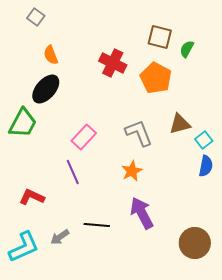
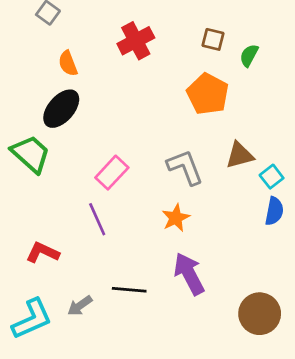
brown square: (160, 37) -> (213, 39), size x0.7
red cross: (113, 63) -> (136, 41), moved, turned 36
green trapezoid: (23, 123) -> (31, 154), turned -76

